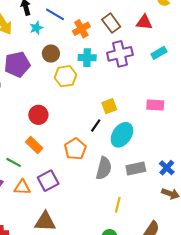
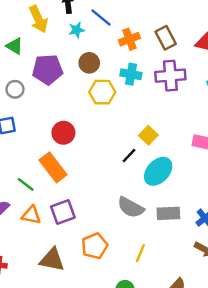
yellow square: (109, 106) -> (148, 135), turned -35
orange rectangle: (34, 145) -> (53, 167), size x1.4
orange pentagon: (75, 149) -> (95, 246), moved
gray semicircle: (104, 168) -> (131, 207), turned 95

